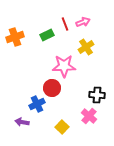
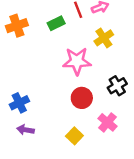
red circle: (52, 88) -> (82, 98), moved
black cross: (97, 95) -> (117, 86), moved, turned -35
blue cross: (37, 104) -> (19, 103), moved

